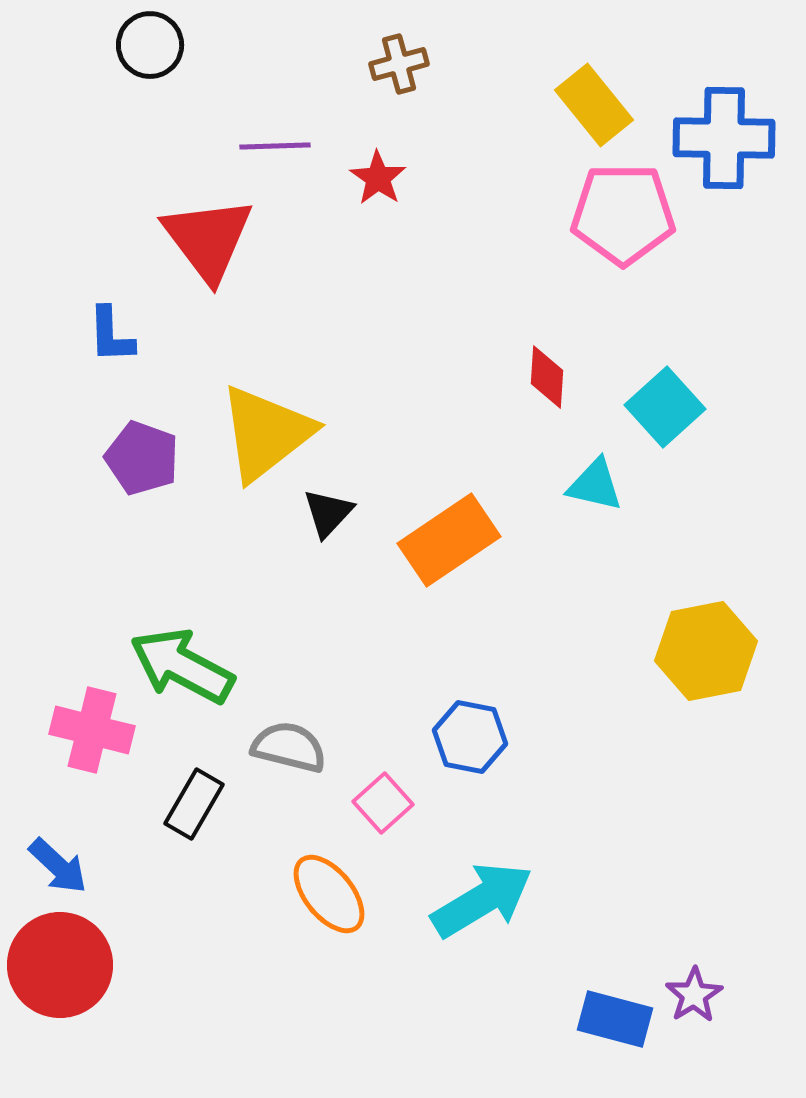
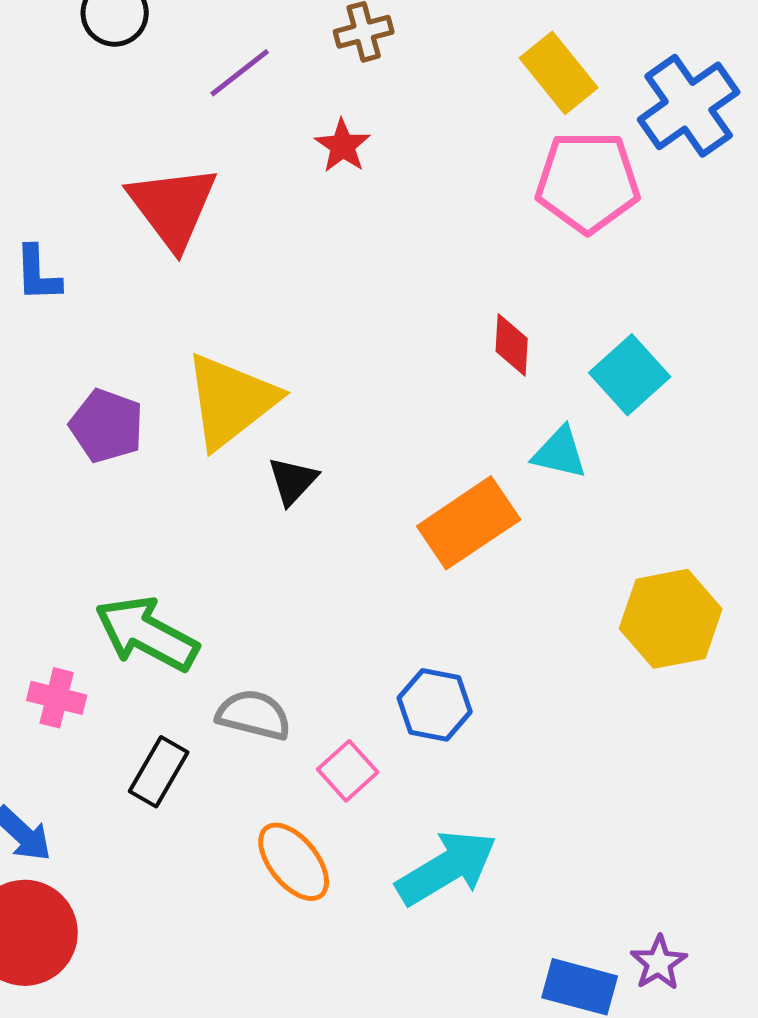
blue cross: (724, 138) -> (689, 106), turned -36
purple line: (275, 146) -> (240, 73), moved, turned -36
blue L-shape: (111, 335) -> (38, 274), moved
orange rectangle: (449, 540) -> (469, 523), moved
pink cross: (92, 730) -> (57, 698), size x0.7

